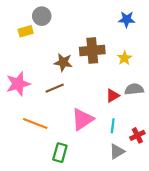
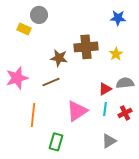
yellow rectangle: (26, 31) -> (24, 29), turned 40
orange line: (35, 124) -> (33, 115), turned 75
cyan line: (113, 126) -> (105, 109), moved
red cross: (137, 135) -> (125, 113), moved

